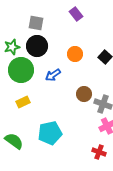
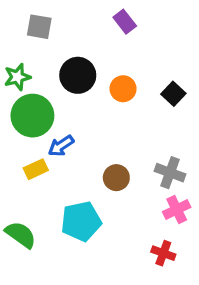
gray square: (36, 23) -> (39, 27), moved
black circle: (37, 46) -> (78, 75), moved
blue arrow: (53, 75) -> (61, 146), moved
brown circle: (84, 94) -> (116, 178), moved

